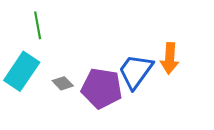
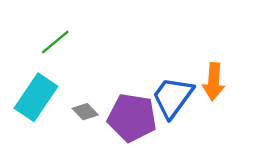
green line: (38, 25) -> (55, 42), turned 60

